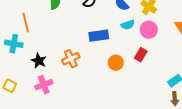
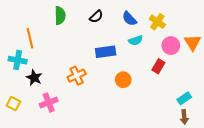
pink circle: (149, 30) -> (171, 46), moved
red rectangle: (141, 55) -> (158, 66), moved
black star: (39, 61) -> (34, 78), moved

